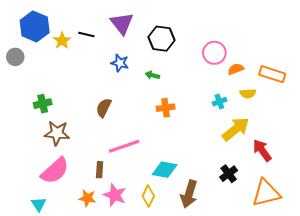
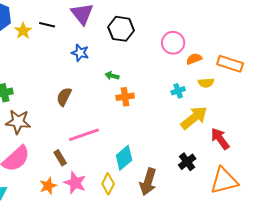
green arrow: (152, 75) -> (112, 76), moved
brown rectangle: (100, 170) -> (60, 158), turned -35
cyan diamond: (165, 170) -> (124, 158), turned -50
orange star: (87, 198) -> (48, 186), turned -30

